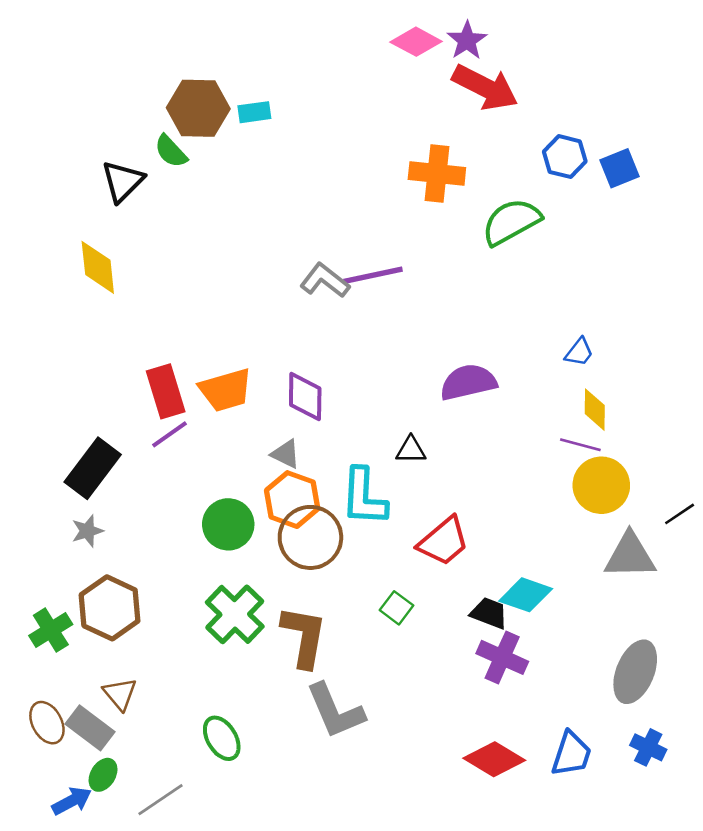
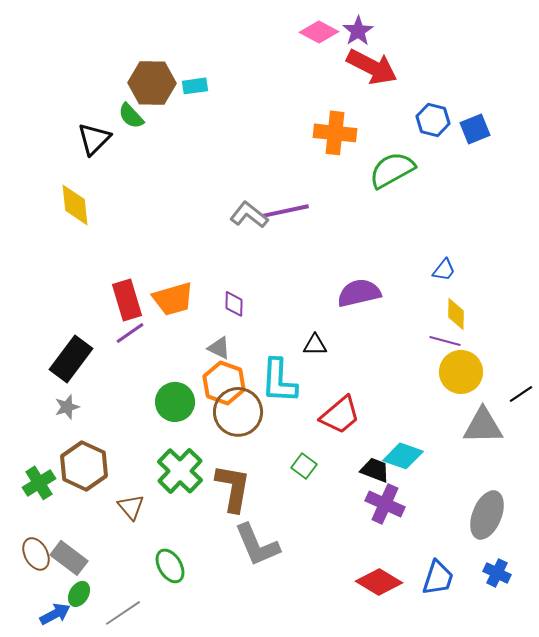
purple diamond: (305, 397) -> (234, 304), size x0.7
brown triangle: (120, 694) -> (131, 507), moved

